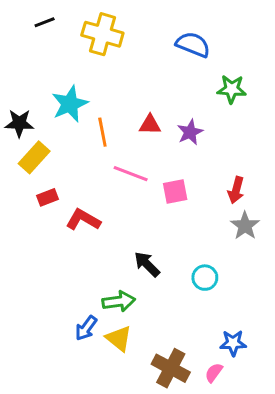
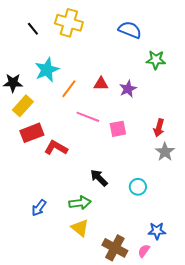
black line: (45, 22) -> (33, 29), moved, turned 72
orange line: (102, 132) -> (69, 89), turned 48
red rectangle: (48, 197) -> (32, 133), size x1.6
blue arrow: (86, 328) -> (39, 208), moved

